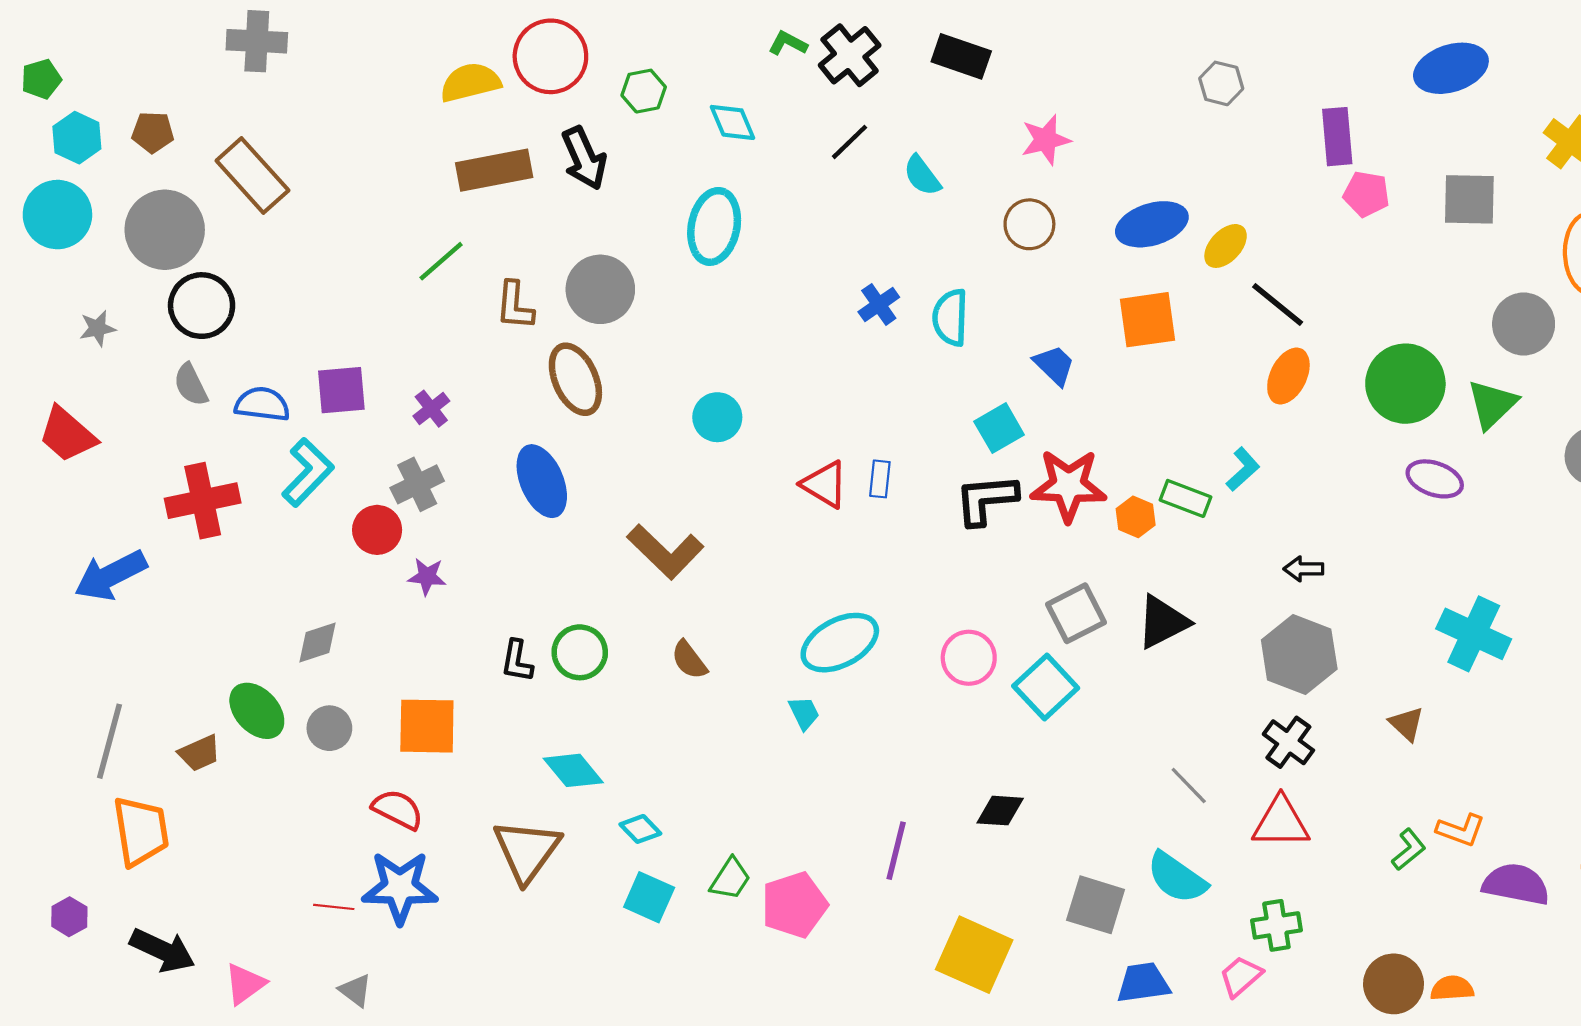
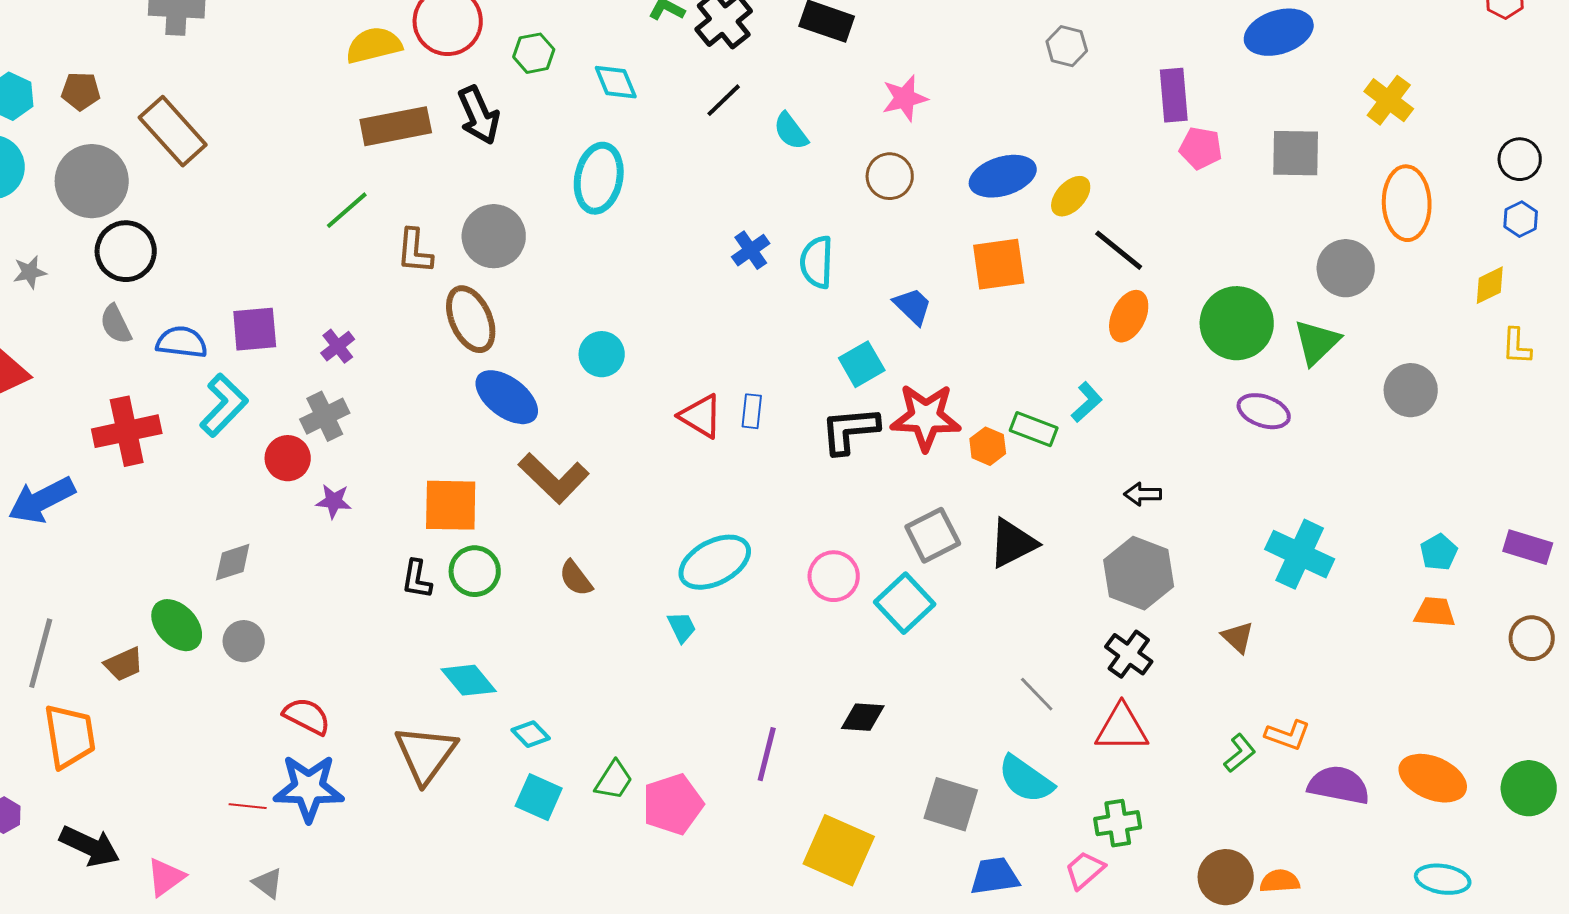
blue ellipse: (542, 481) -> (507, 397), moved, turned -30
orange square: (427, 726) -> (451, 505), moved

